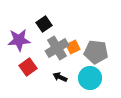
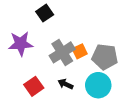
black square: (44, 24) -> (45, 13), moved
red square: (28, 67) -> (34, 86), moved

